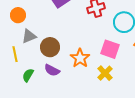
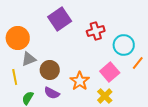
orange circle: (18, 15) -> (18, 38), size x1.5
pink square: (110, 49) -> (110, 72), turned 30

